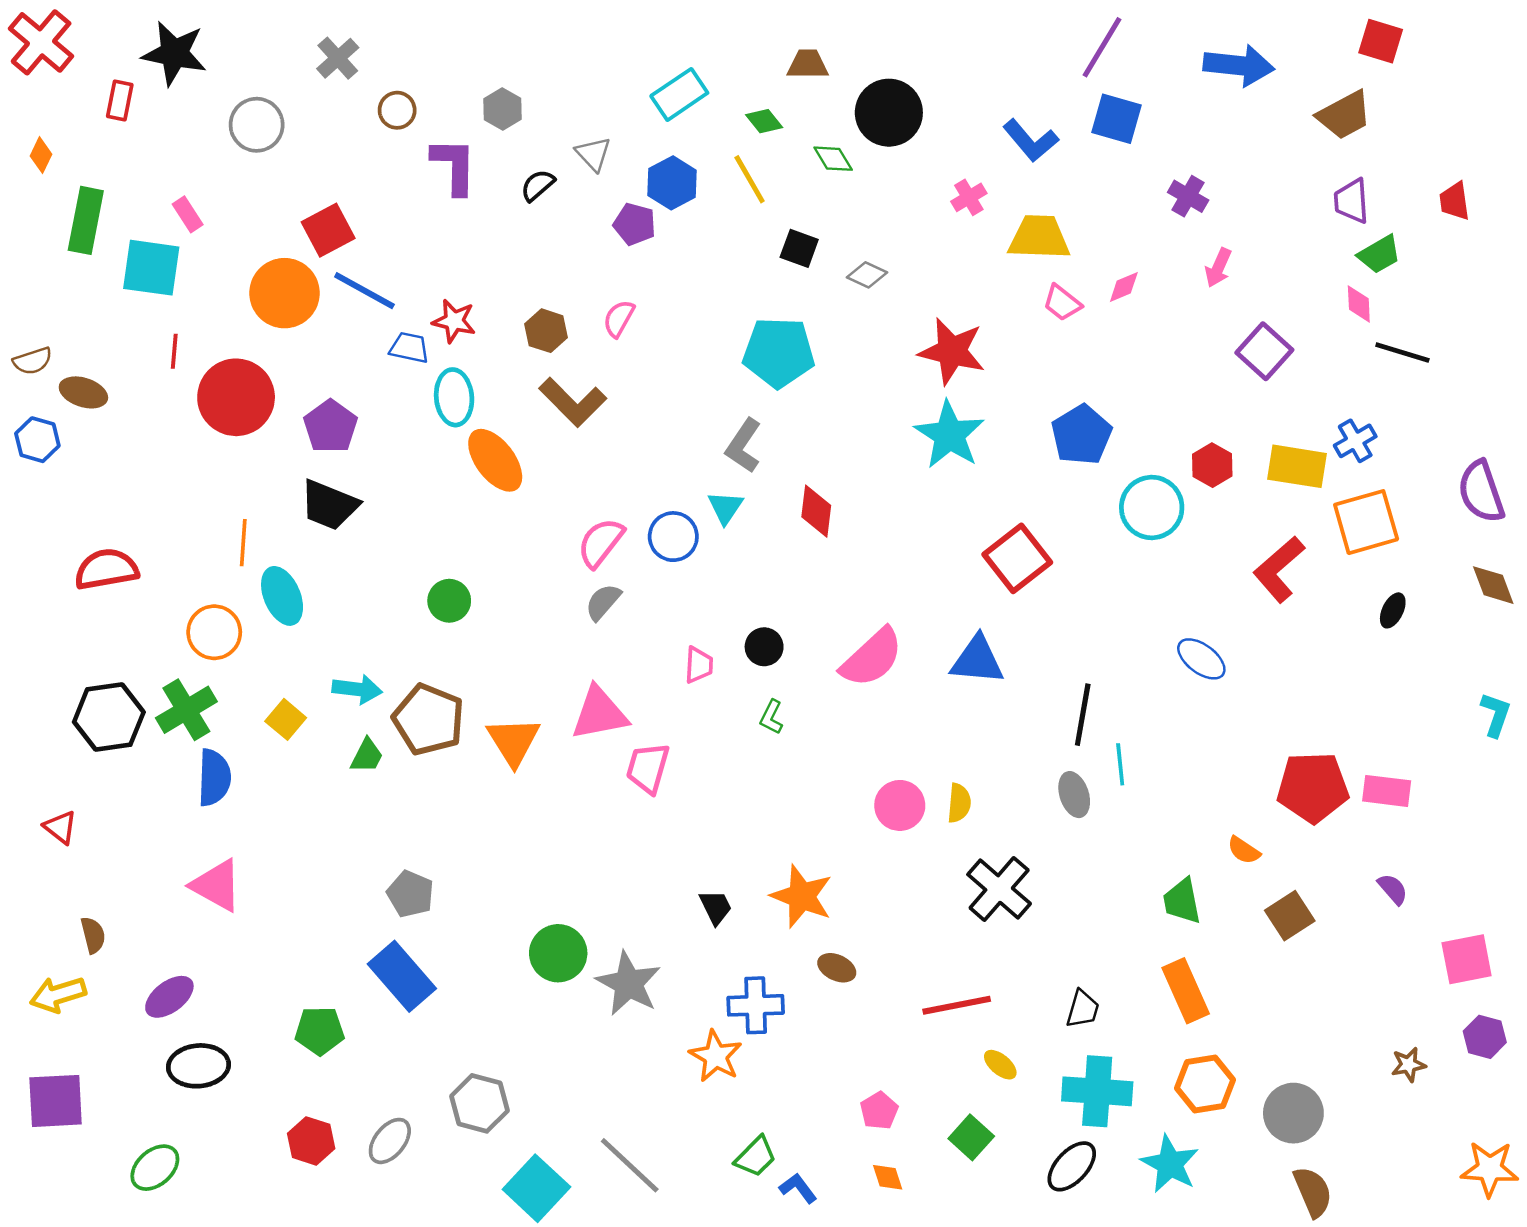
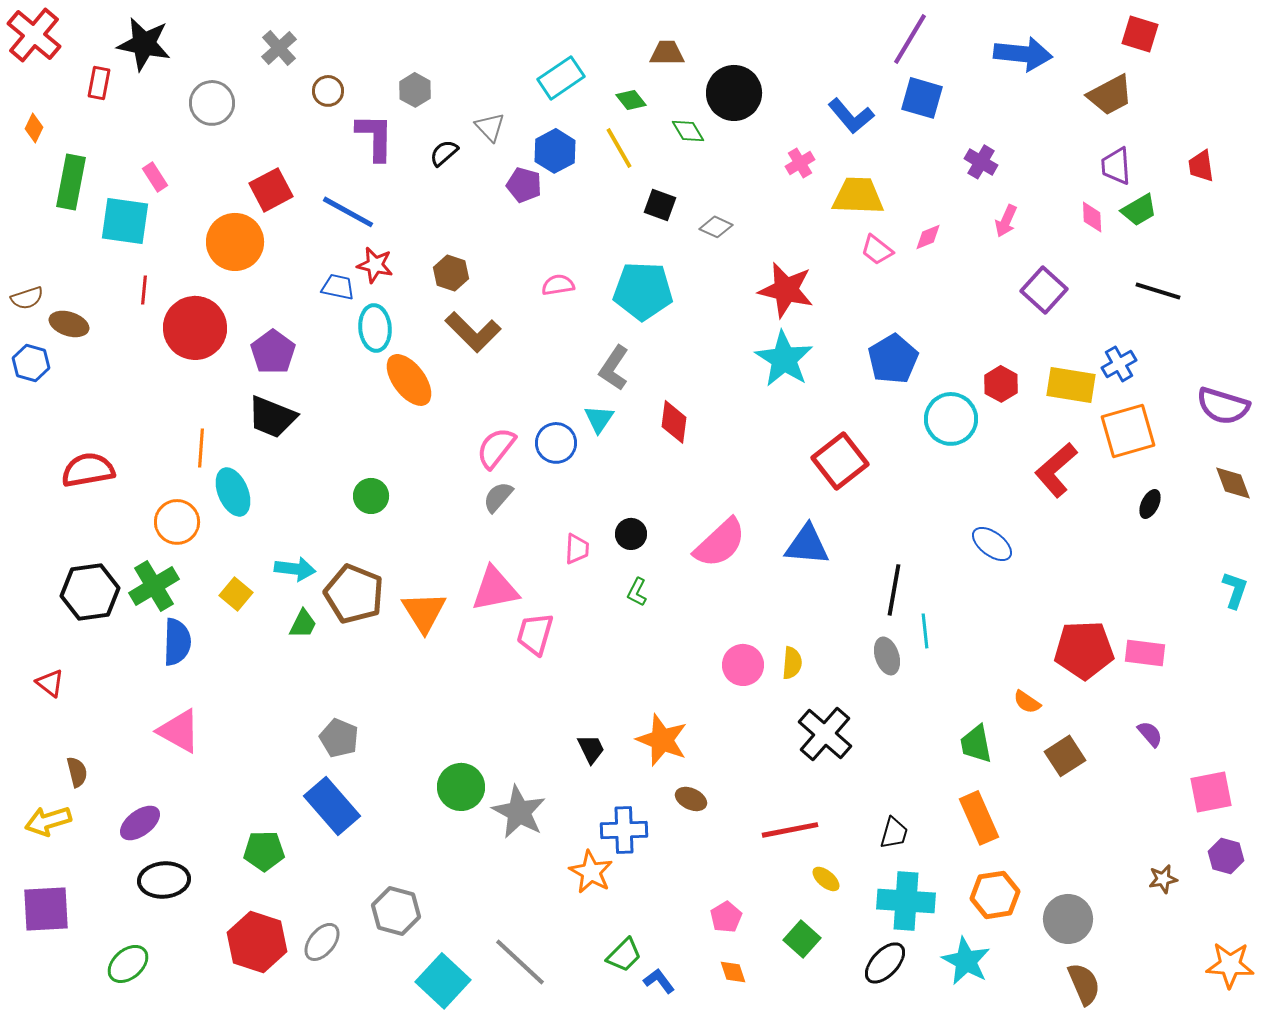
blue line: (364, 291) -> (348, 212), moved
pink diamond: (1359, 304) -> (1092, 217), moved
pink semicircle: (619, 319) -> (558, 285), moved, turned 52
purple semicircle: (1481, 492) -> (1223, 406), turned -54
red hexagon: (311, 1141) -> (257, 942), size x1.5

